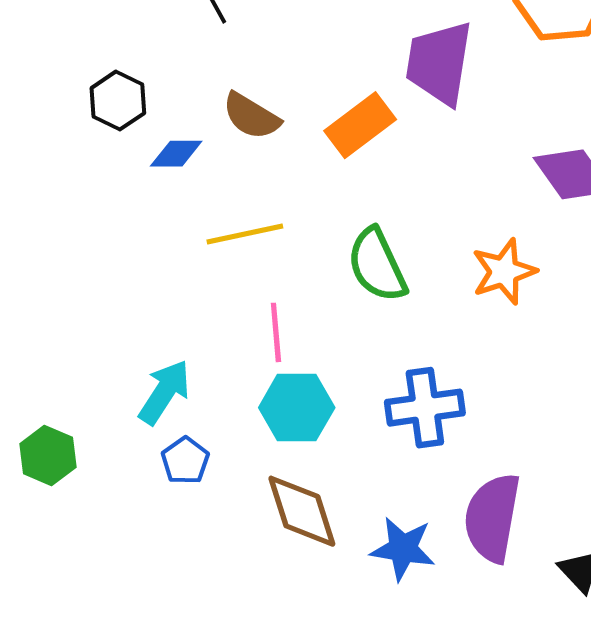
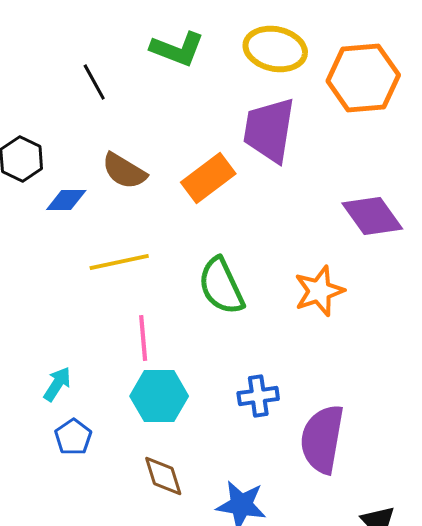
cyan arrow: (165, 392) -> (57, 384), size x0.7
blue cross: (425, 408) -> (258, 396), size x0.7
brown diamond: (302, 511) -> (163, 476), size x0.7
purple semicircle: (492, 518) -> (322, 439), moved

